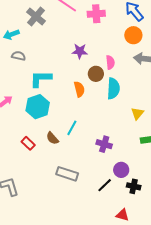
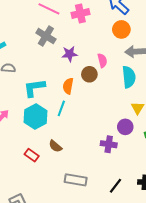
gray cross: (36, 16) -> (46, 36), moved
orange semicircle: (79, 89) -> (68, 86), moved, turned -147
cyan semicircle: (113, 89) -> (129, 77), moved
cyan line: (72, 128) -> (61, 108), moved
purple circle: (121, 170) -> (125, 127), moved

